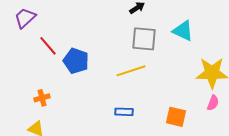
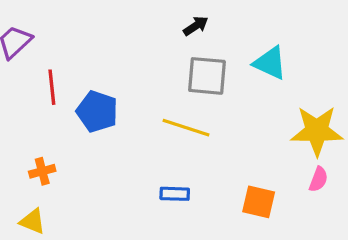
red line: (48, 46) -> (52, 87), turned 35
yellow line: (131, 71) -> (186, 128), turned 36

